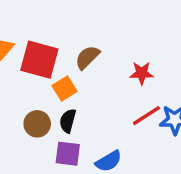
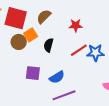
black semicircle: (68, 121) -> (49, 45), moved
brown circle: (37, 124) -> (19, 42), moved

